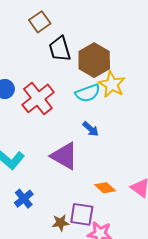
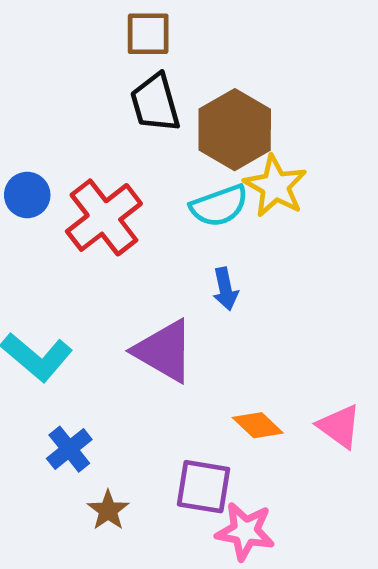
brown square: (40, 22) -> (148, 34), moved, turned 35
blue arrow: (91, 129) -> (225, 289), turned 36
brown star: (61, 223) -> (108, 510), moved, turned -30

